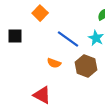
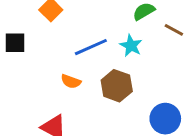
blue line: (68, 39) -> (91, 47), turned -60

